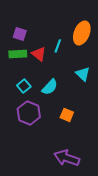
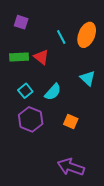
purple square: (20, 34) -> (21, 22), moved
cyan line: (58, 46) -> (61, 37), moved, turned -48

